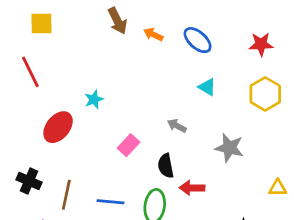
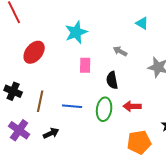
cyan star: (94, 99) -> (76, 32), moved, size x1.6
pink rectangle: (128, 145) -> (85, 65), turned -42
red arrow: (192, 188) -> (132, 106), moved

